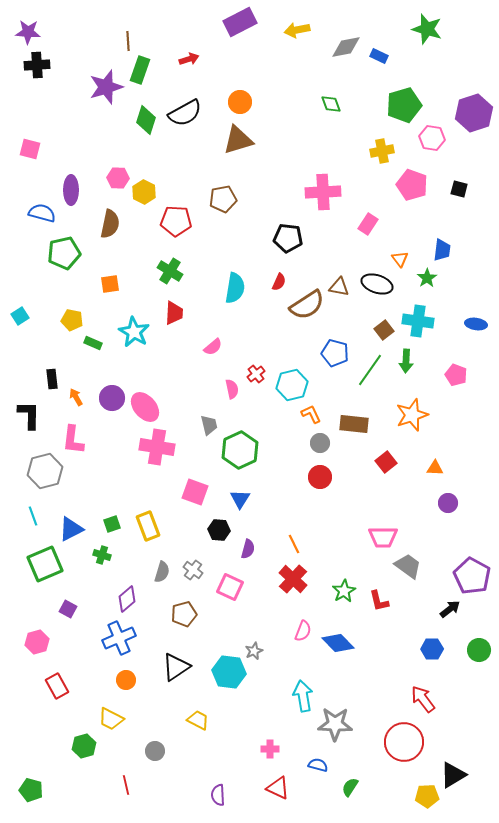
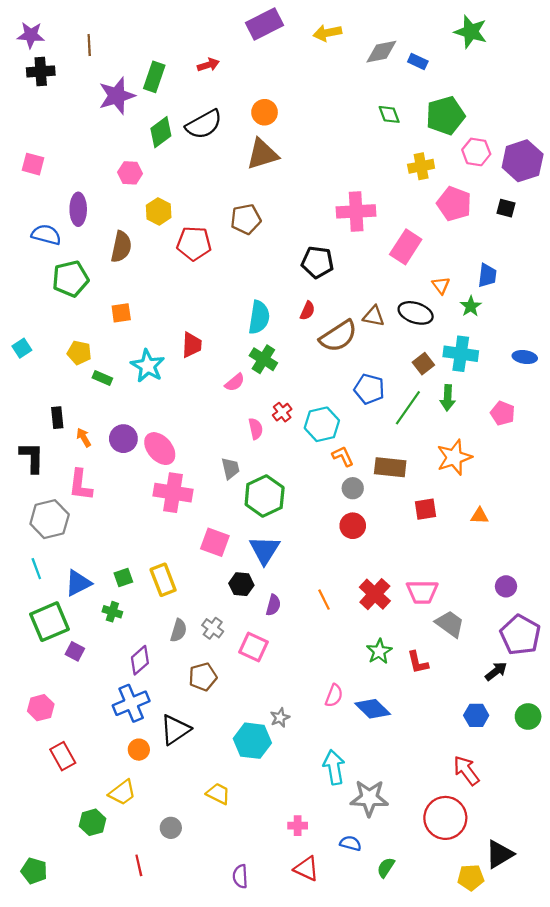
brown line: (128, 41) -> (89, 45), moved
green diamond: (331, 104) -> (389, 114), moved
purple hexagon: (474, 113) -> (523, 161), moved
green diamond: (146, 120) -> (161, 132), turned 36
pink hexagon: (118, 178) -> (130, 173), moved
pink rectangle: (368, 224) -> (406, 247), size x1.4
green cross: (170, 271) -> (263, 359), moved
red square: (386, 462) -> (426, 509), turned 30
blue triangle: (240, 499) -> (265, 550), size x1.4
purple circle: (448, 503) -> (506, 586), moved
red cross: (293, 579) -> (375, 594), moved
purple square: (68, 609) -> (75, 651), moved
black triangle: (176, 667) -> (175, 730), moved
yellow trapezoid: (111, 719) -> (122, 793), turned -64

